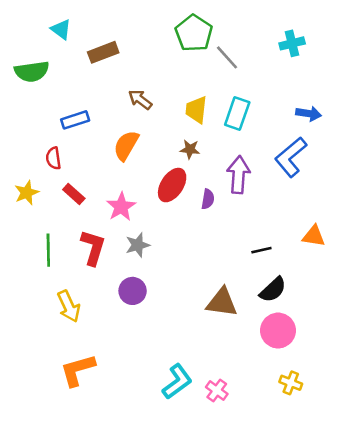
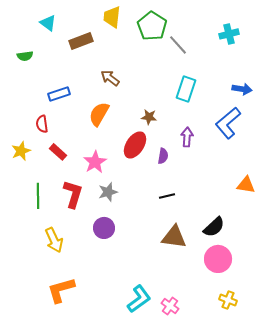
green semicircle: (32, 71) -> (25, 56), size x0.6
yellow trapezoid: (196, 110) -> (112, 17), moved
purple arrow: (238, 175) -> (187, 137), size x0.7
black line: (261, 250) -> (167, 196), moved

